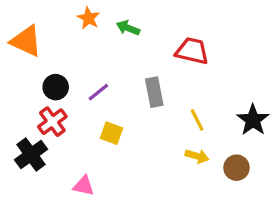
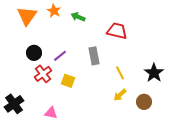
orange triangle: (26, 41) -> (27, 16), moved, turned 40
red cross: (52, 122) -> (43, 74), moved
black cross: (31, 155) -> (14, 104), moved
yellow arrow: (197, 156) -> (120, 95), turned 120

